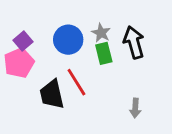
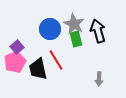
gray star: (101, 33) -> (74, 24), size x1.5
purple square: (23, 41) -> (17, 47), moved
pink pentagon: (19, 63) -> (15, 62), moved

